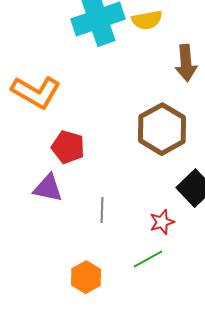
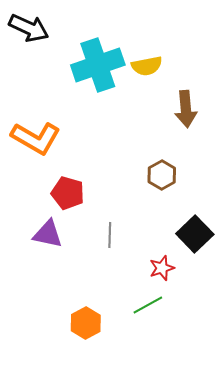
brown hexagon: (162, 129) -> (162, 175), size x0.6
gray line: (102, 210) -> (110, 235), moved

